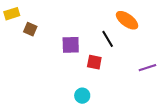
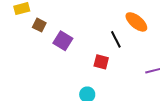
purple square: (71, 45) -> (63, 41), moved, turned 30

